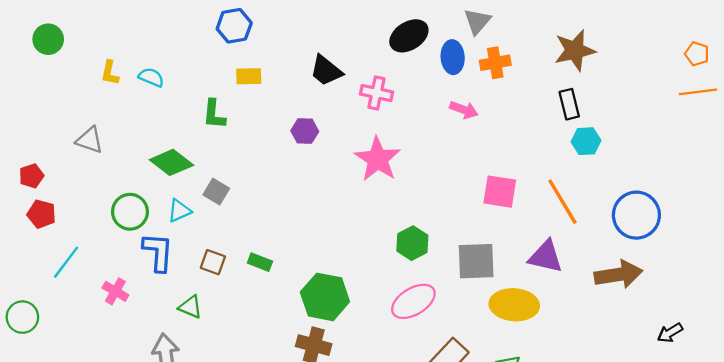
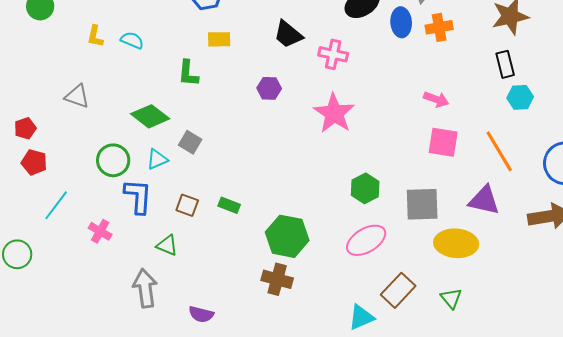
pink arrow: (464, 110) -> (436, 99), moved

